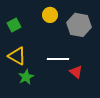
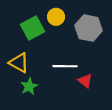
green square: (14, 25) -> (32, 28), moved, size x1.5

